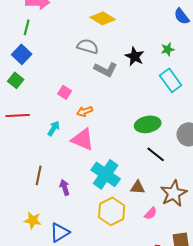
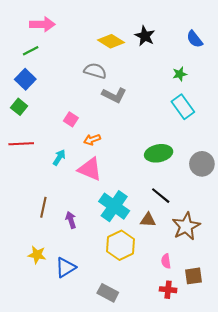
green line: (27, 27) -> (31, 51), turned 49
black star: (135, 56) -> (145, 36), moved
black line: (156, 154) -> (161, 196), moved
pink semicircle: (151, 213) -> (166, 261), moved, turned 128

